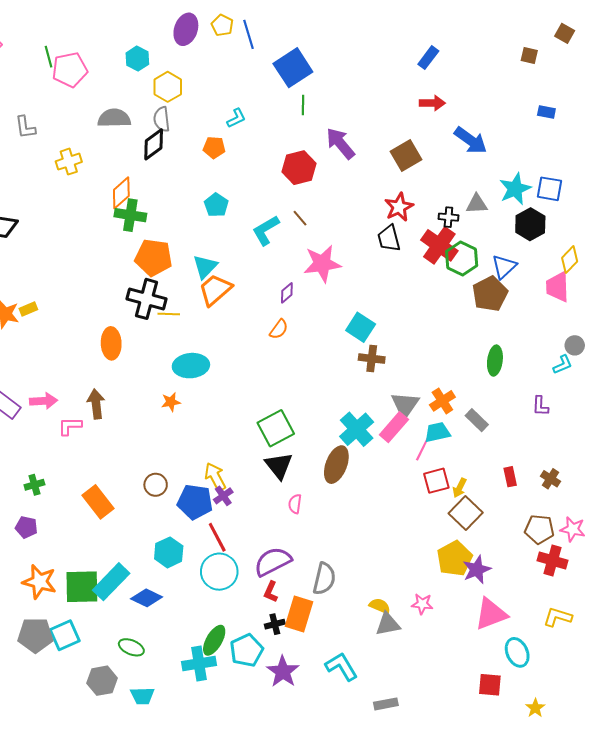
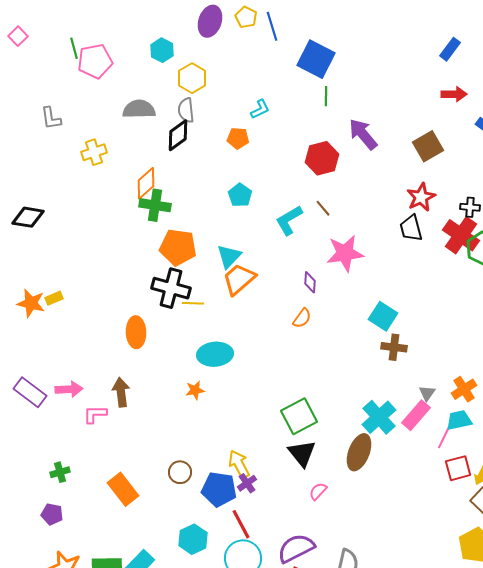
blue square: (293, 68) -> (316, 59), turned -30
purple diamond: (287, 293) -> (310, 282), turned -45
gray triangle: (405, 405) -> (427, 393), size x0.6
pink semicircle: (295, 504) -> (318, 491), turned 36

